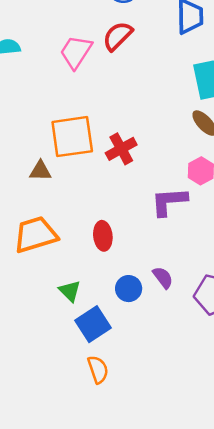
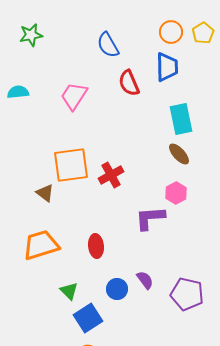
red semicircle: (118, 36) -> (129, 83), moved, turned -68
brown triangle: (40, 171) -> (45, 193), turned 36

